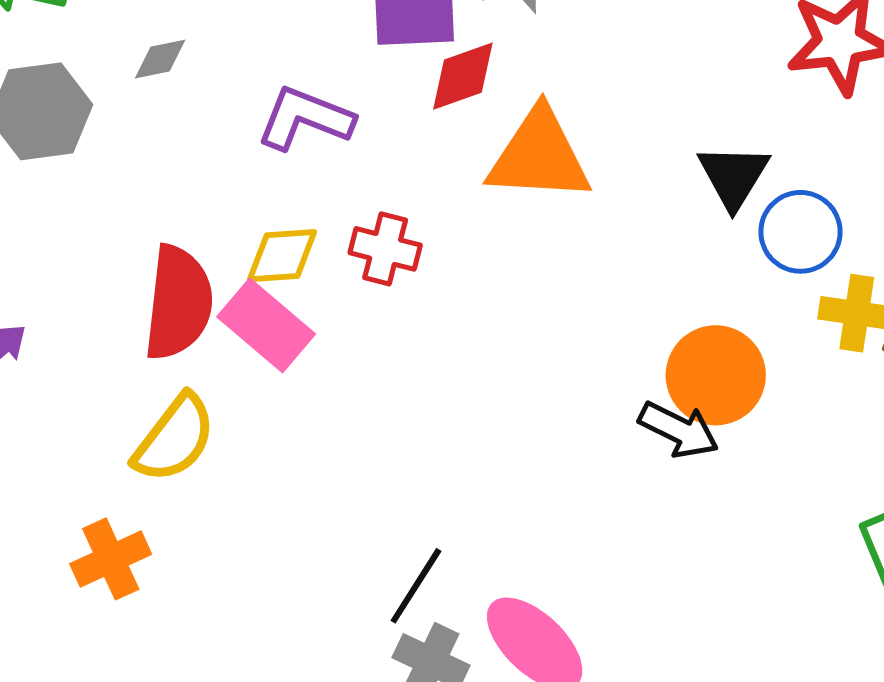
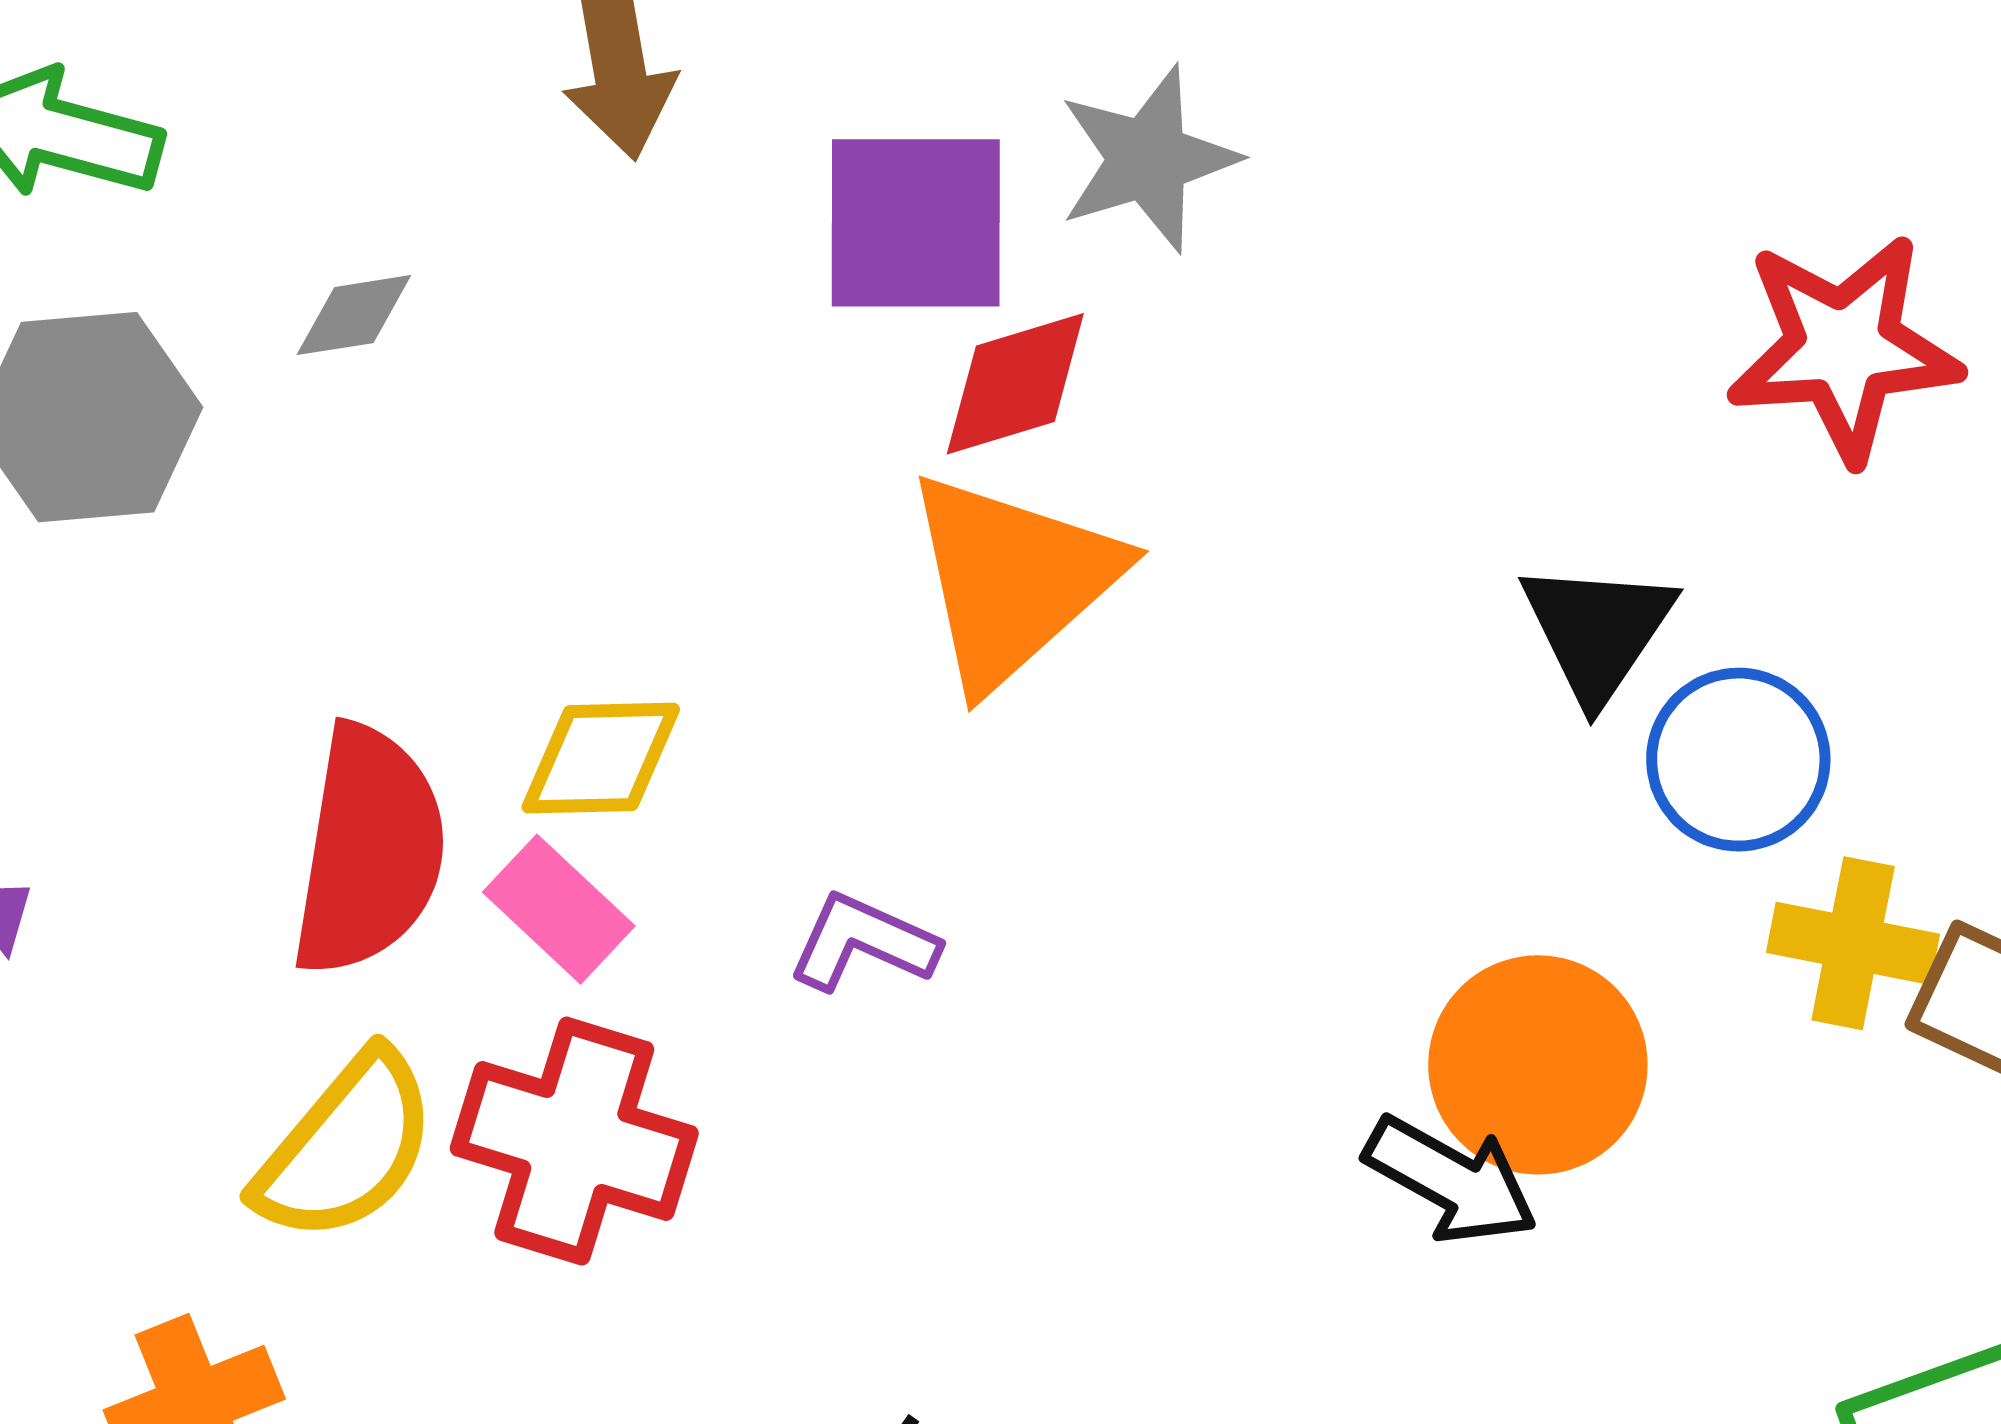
purple L-shape: (305, 118) -> (863, 942), moved, size x0.7
orange triangle: (539, 156) -> (1012, 580), moved, turned -48
red cross: (385, 249) -> (574, 1141), moved, size x1.5
pink rectangle: (266, 325) -> (559, 909), size x0.7

